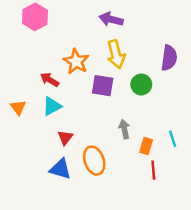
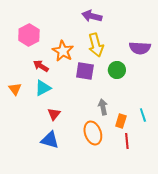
pink hexagon: (35, 17) -> (29, 35), moved
purple semicircle: (169, 58) -> (140, 48), turned 85
orange ellipse: (94, 161) -> (93, 133), moved

